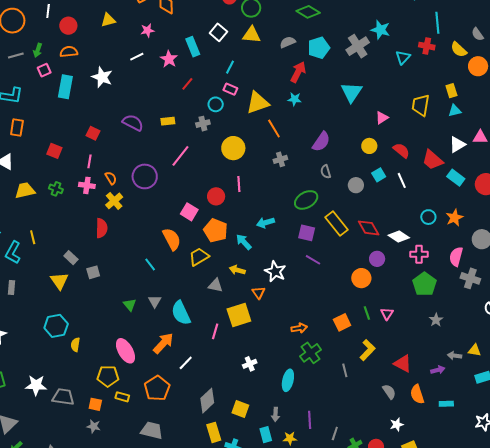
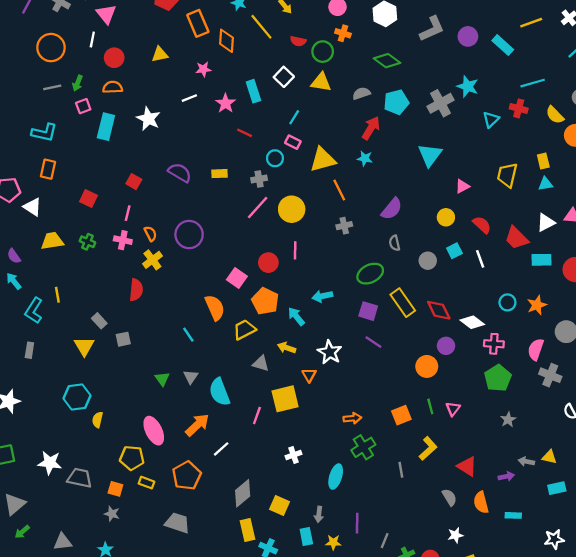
cyan line: (437, 23) -> (533, 83), turned 75
red line: (187, 84) -> (244, 133), turned 72
pink line: (180, 156) -> (258, 207), moved
cyan rectangle: (456, 178) -> (542, 260), turned -42

